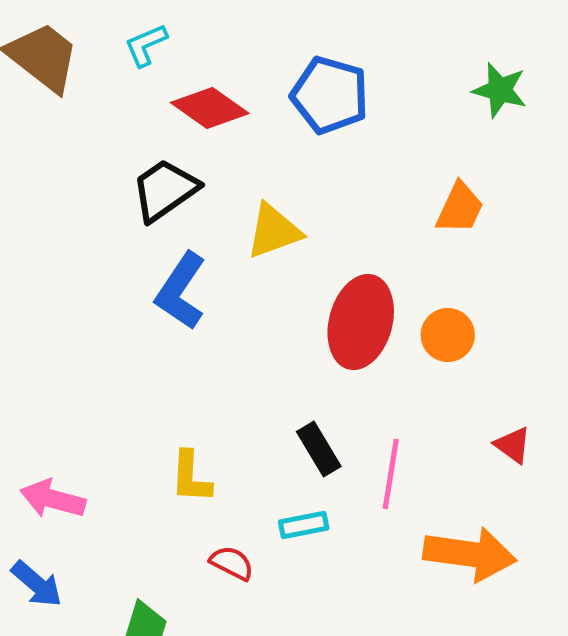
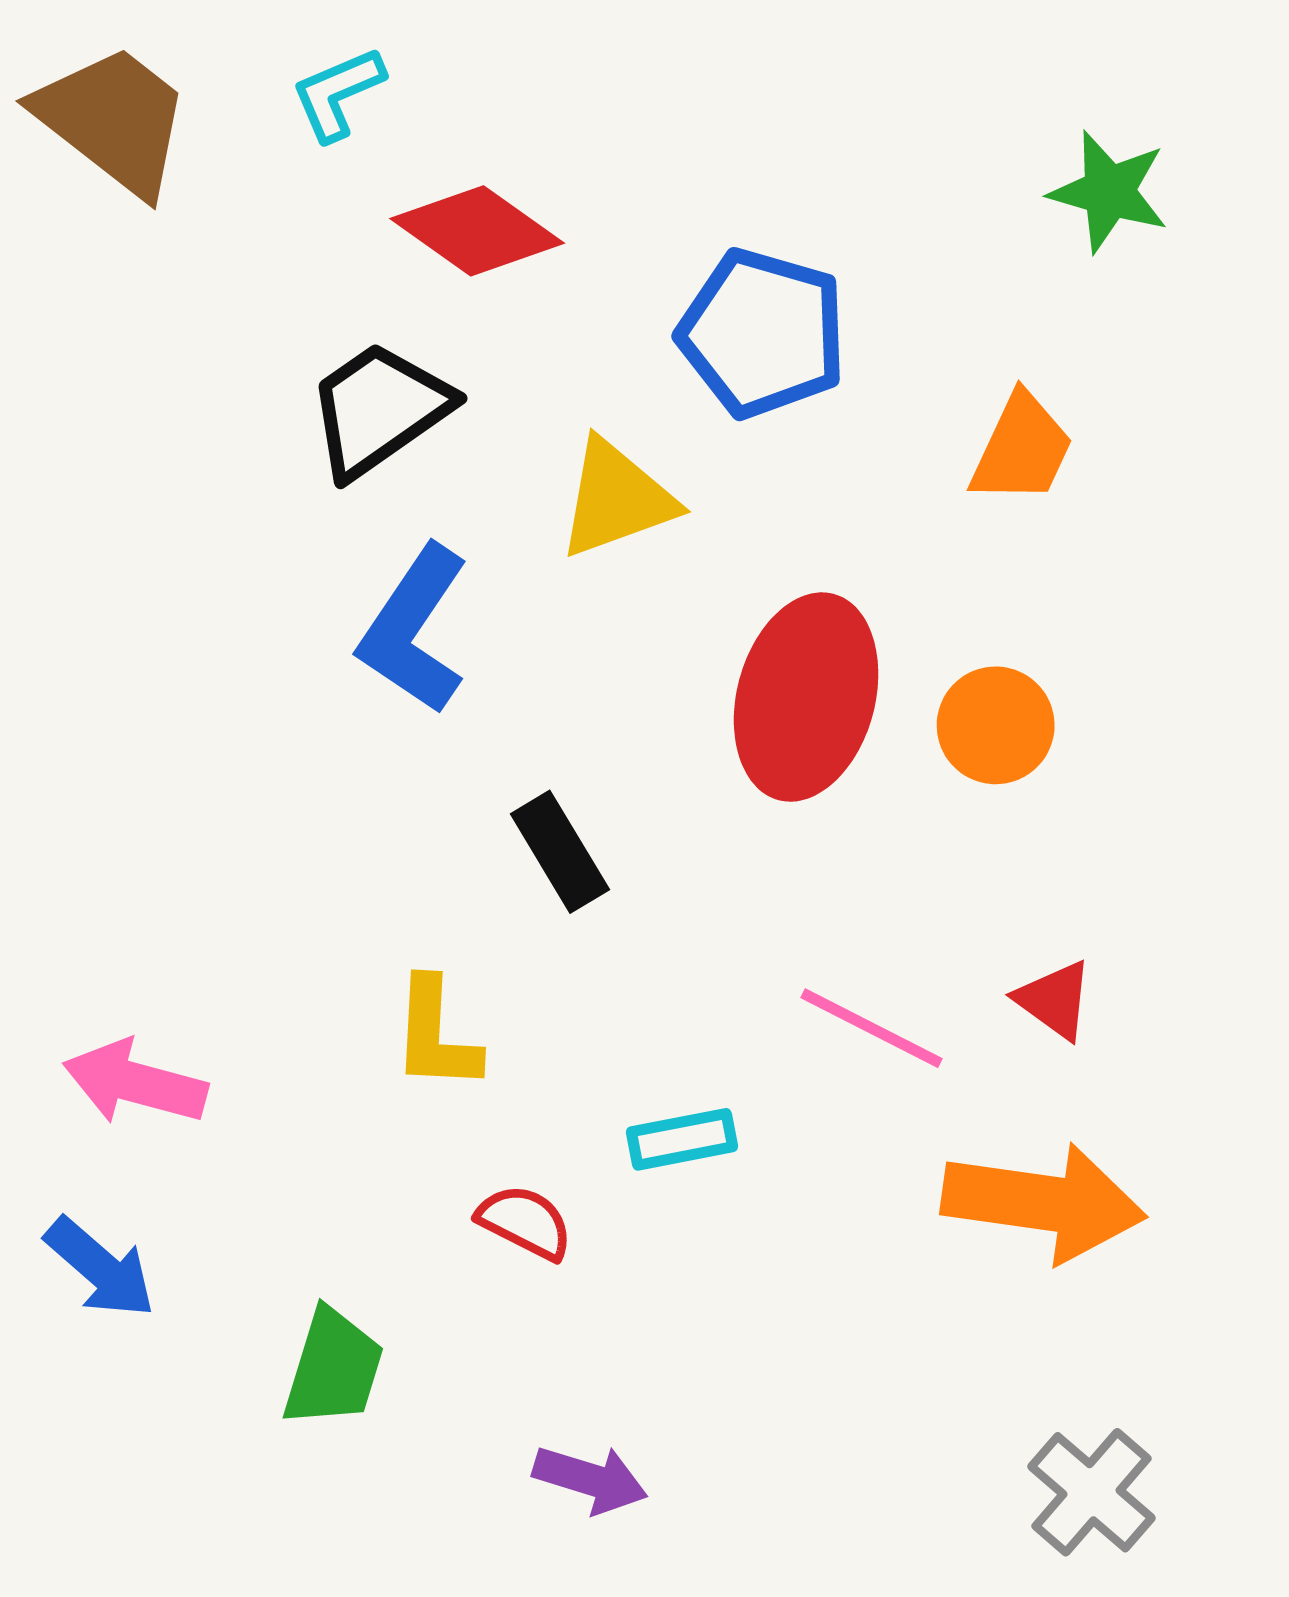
blue pentagon: (330, 95) -> (763, 333), moved
red triangle: (513, 445) -> (1054, 1000), moved
black rectangle: (319, 449) -> (560, 852), moved
pink line: (391, 474) -> (871, 1028), turned -72

